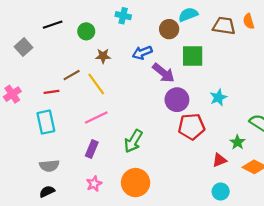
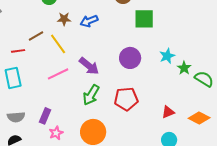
blue arrow: (142, 53) -> (89, 21), moved
purple arrow: (164, 73) -> (89, 66), moved
red pentagon: (192, 127) -> (126, 99), moved
green star: (237, 142) -> (184, 68), moved
purple rectangle: (92, 149) -> (45, 116), moved

